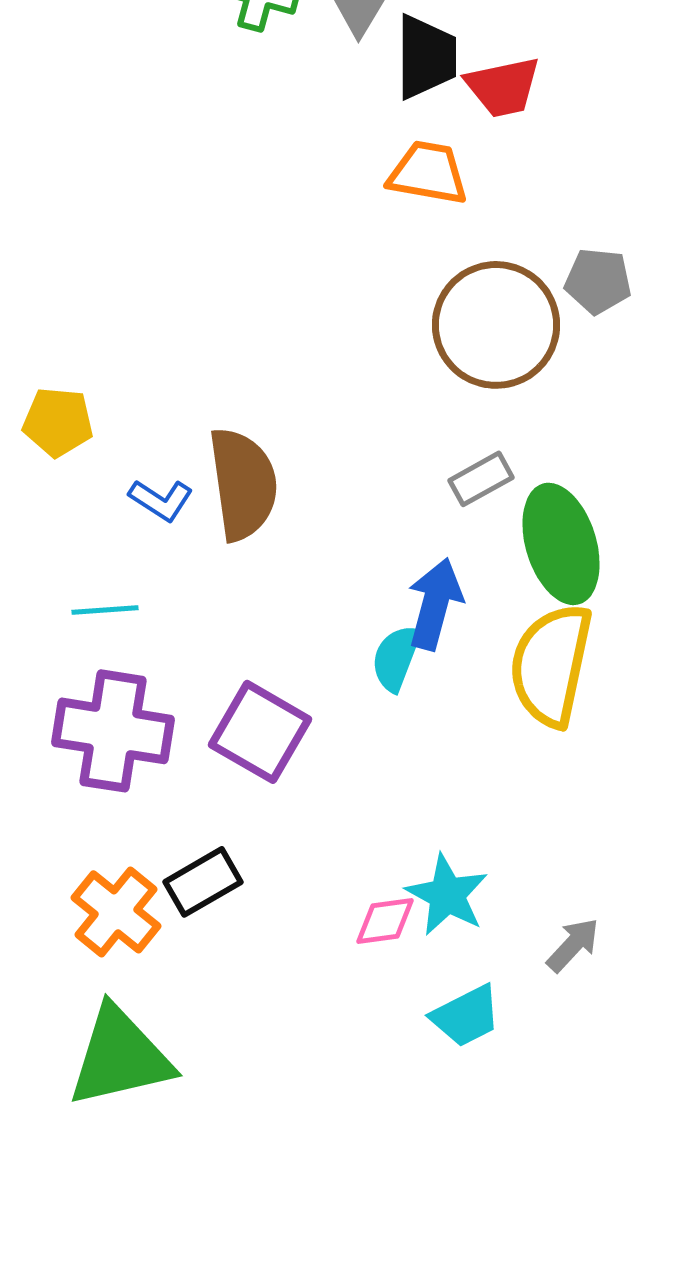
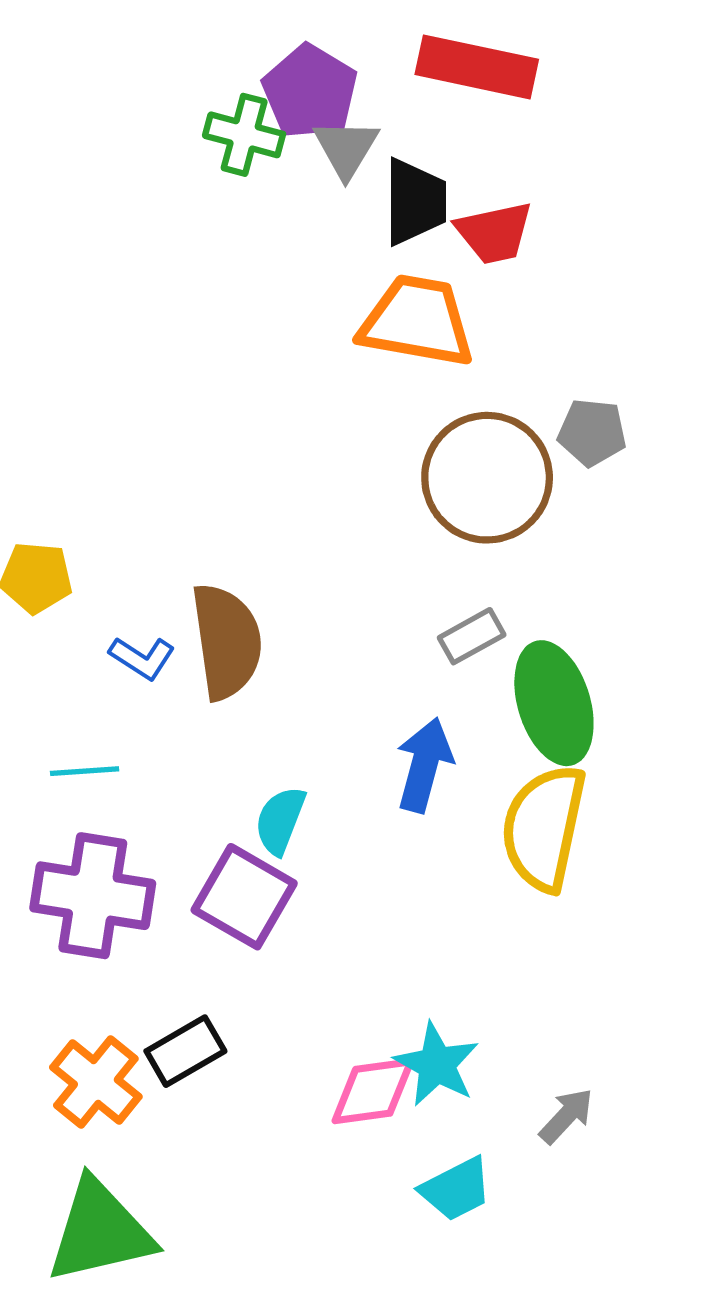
orange trapezoid: (428, 173) -> (417, 321), size x1.4
cyan semicircle: (396, 658) -> (280, 821), moved
pink diamond: (385, 921) -> (373, 1091), size x1.4

